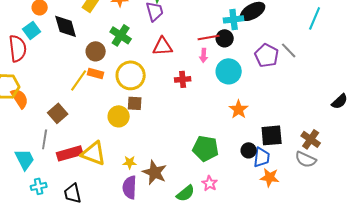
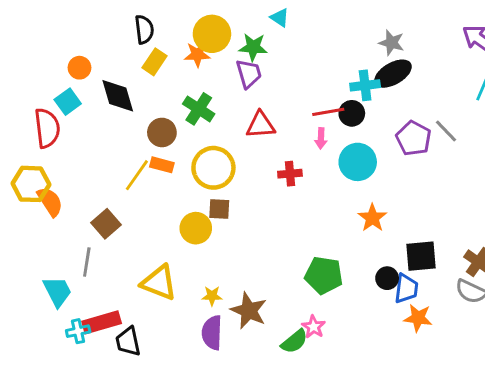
red rectangle: (70, 153) -> (102, 322), moved
pink star: (210, 183) -> (314, 327), moved

